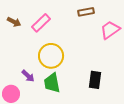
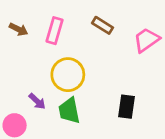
brown rectangle: (86, 12) -> (102, 25), moved, turned 42
pink rectangle: (41, 23) -> (55, 31), turned -30

